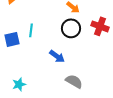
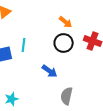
gray semicircle: (74, 81) -> (67, 96), turned -108

